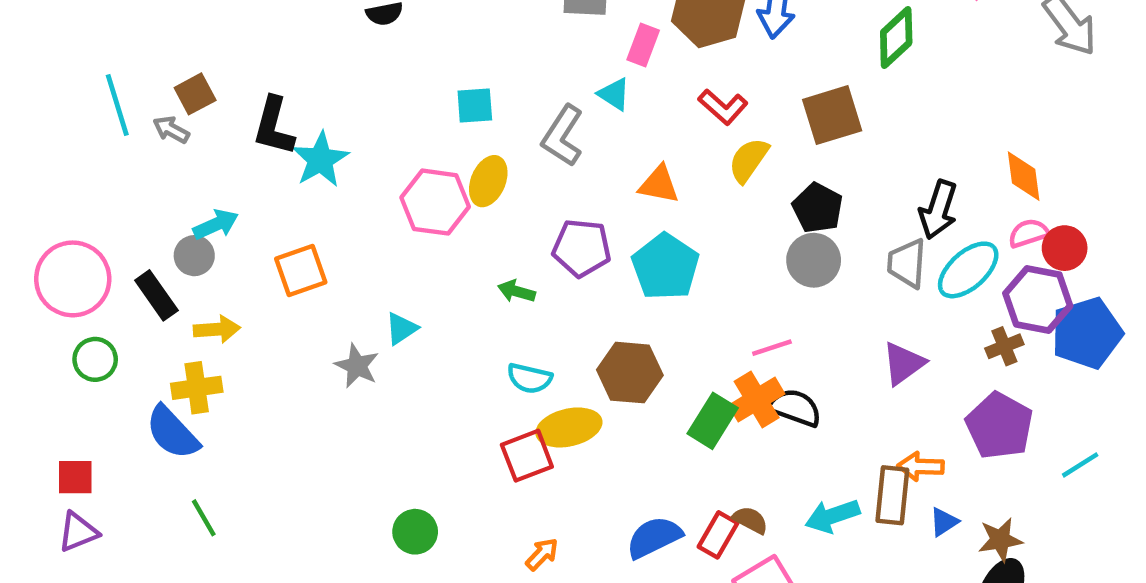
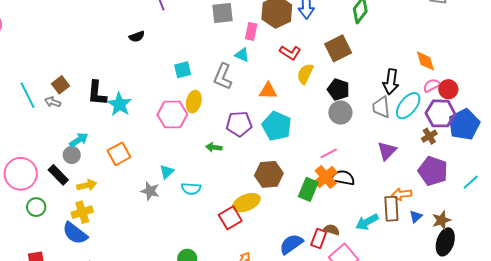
cyan semicircle: (530, 378) -> (191, 189), moved

